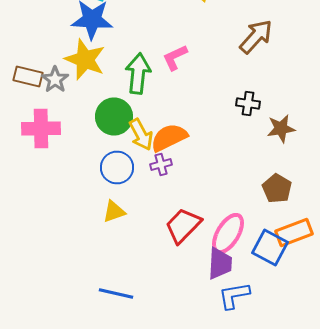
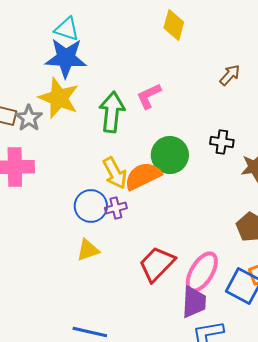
brown arrow: (256, 36) -> (230, 75), size x0.6
green circle: (114, 116) -> (170, 155), moved
purple cross: (161, 164) -> (116, 208), moved

